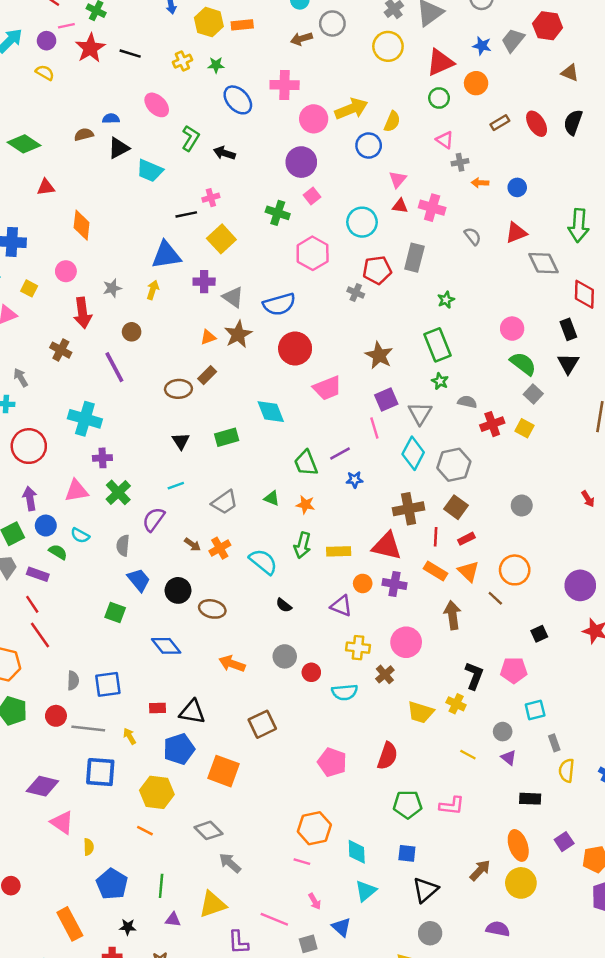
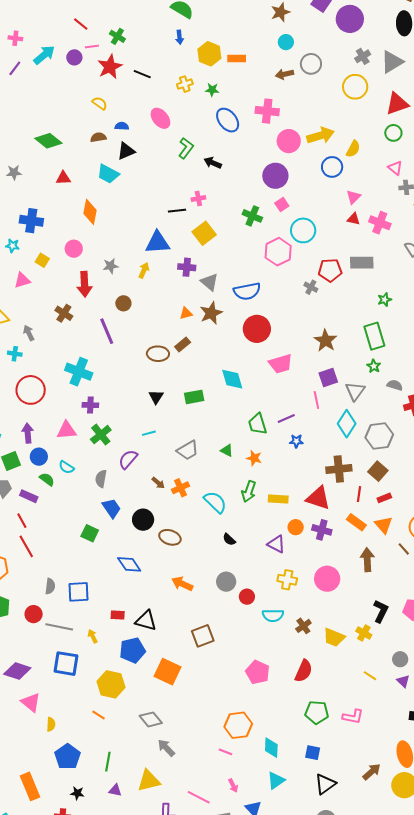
yellow semicircle: (45, 73) -> (100, 103), moved
cyan trapezoid: (150, 171) -> (108, 174), moved
cyan circle: (362, 222) -> (303, 230), moved
gray rectangle: (414, 258) -> (362, 263), turned 70
brown cross: (385, 674) -> (303, 626), moved

